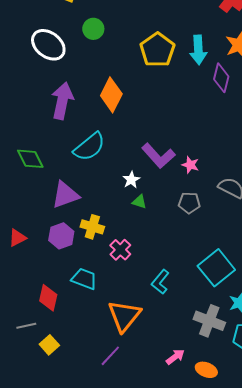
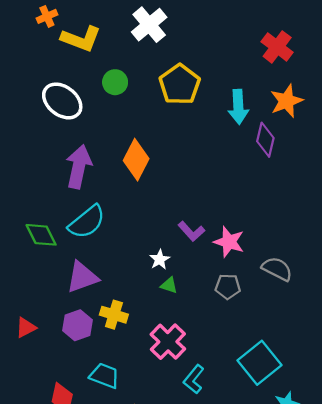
yellow pentagon: (157, 50) -> (180, 85), moved
cyan semicircle: (89, 147) -> (87, 222), moved
purple L-shape: (158, 156) -> (191, 231), size x0.7
pink star: (190, 165) -> (229, 242), size x1.5
pink cross: (120, 250) -> (168, 342), moved, size x1.4

